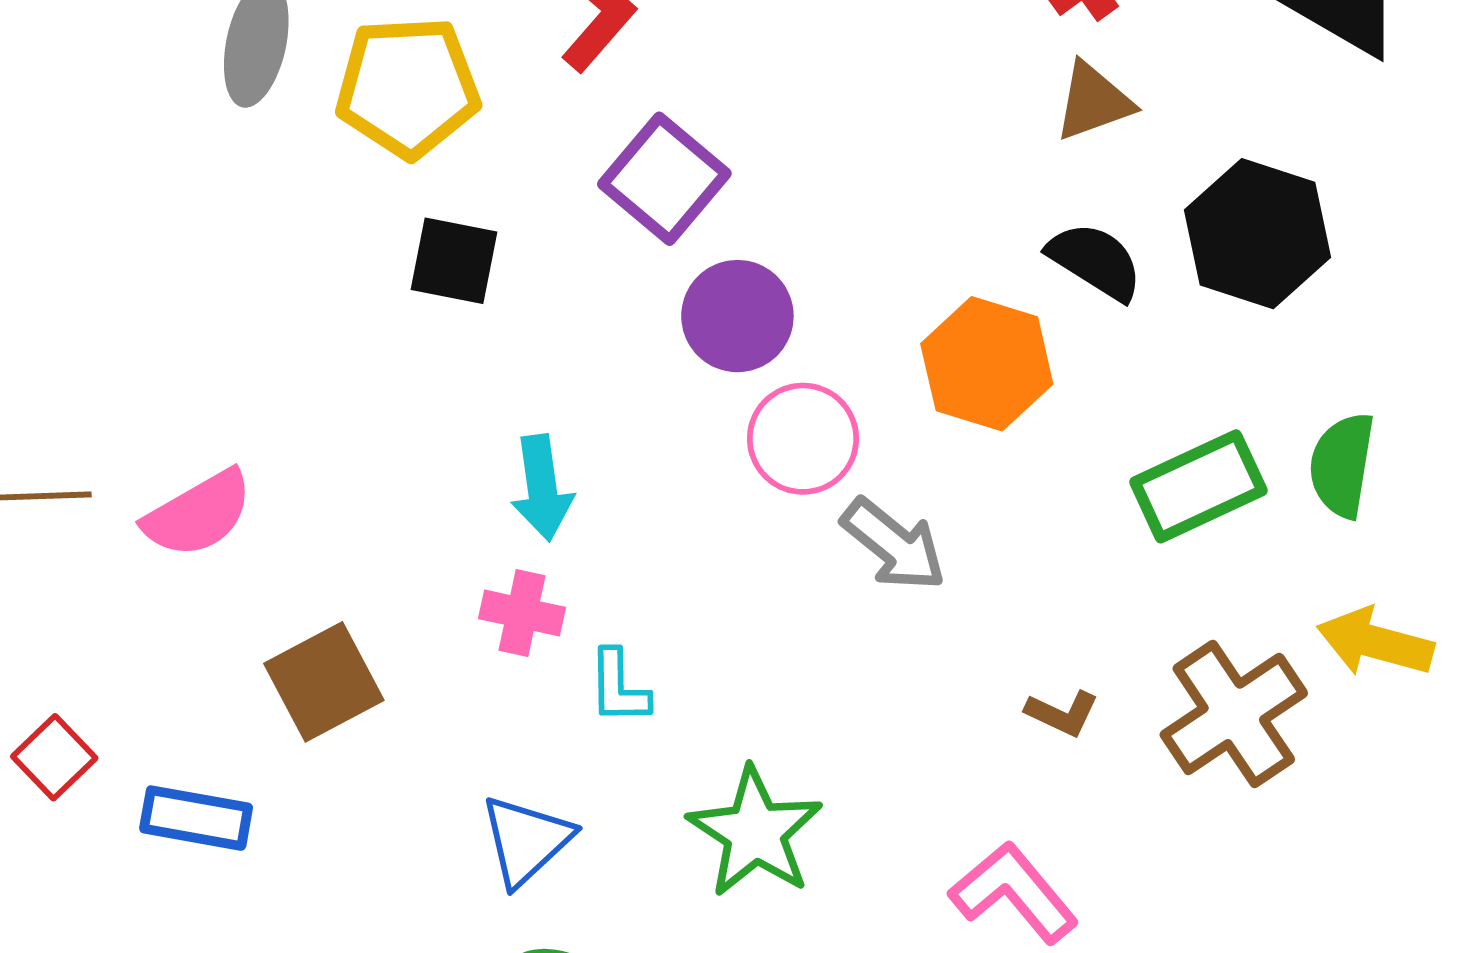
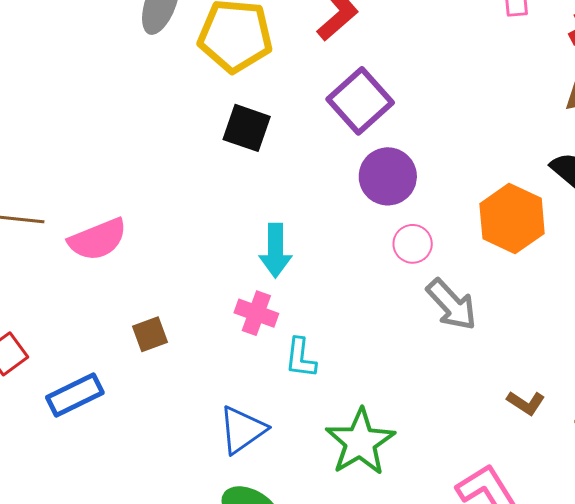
pink circle: (803, 439) -> (413, 244), size x0.7
brown square: (324, 682) -> (150, 334), size x0.6
blue rectangle: (196, 818) -> (75, 395), turned -44

